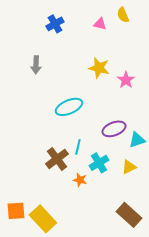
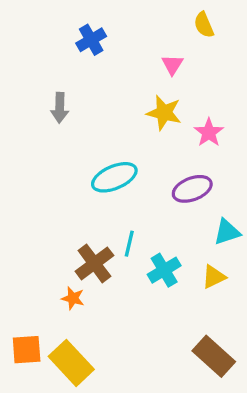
pink triangle: (100, 24) -> (172, 65), moved, turned 48
purple ellipse: (114, 129) -> (192, 189), moved
orange star: (80, 180) -> (73, 298), moved

